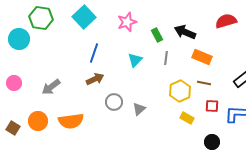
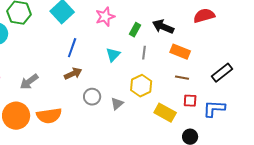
green rectangle: (157, 35) -> (135, 30), turned 56
yellow hexagon: (180, 91) -> (141, 86), moved
yellow rectangle: (187, 118) -> (165, 113), size x1.5
orange circle: (38, 121) -> (16, 116), size x1.4

